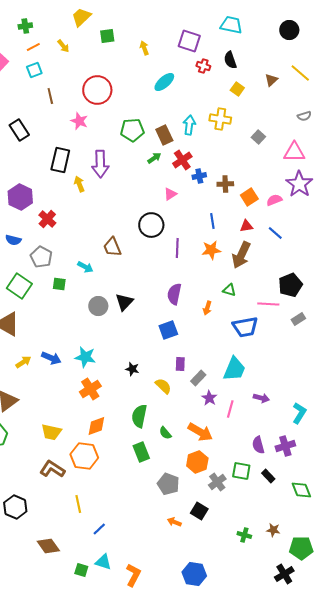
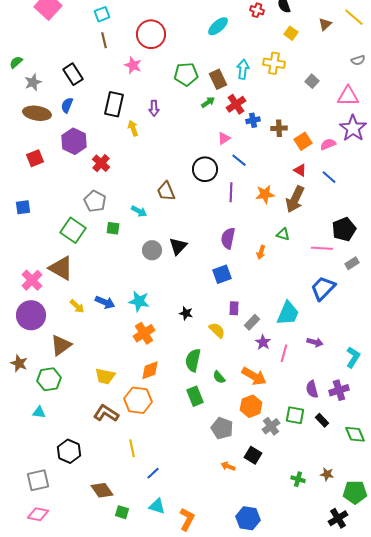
cyan square: (34, 70) -> (102, 14), moved
purple arrow: (100, 164) -> (154, 108), size x0.6
blue line: (212, 221) -> (239, 160), moved, turned -42
red triangle: (246, 226) -> (300, 170), turned 40
blue semicircle: (13, 240) -> (67, 105), moved, turned 98
blue trapezoid: (245, 327) -> (323, 288), moved, turned 144
yellow arrow: (23, 362) -> (77, 306), turned 77
green square: (81, 570) -> (122, 512), moved

